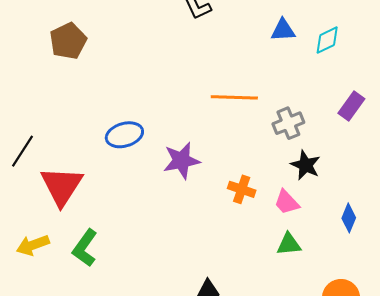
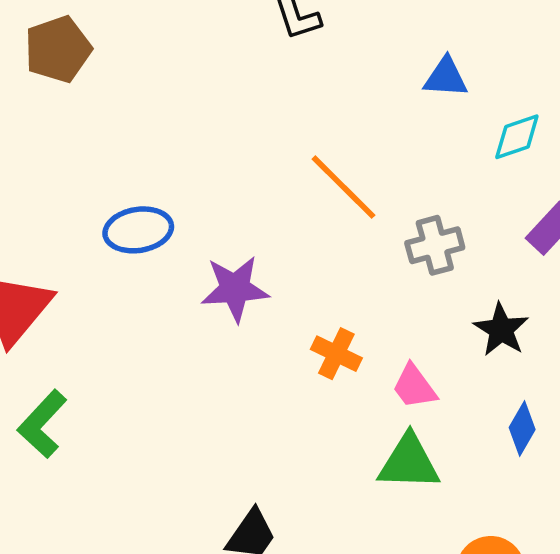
cyan diamond: (327, 40) -> (517, 137), moved
orange line: (234, 97) -> (343, 187), turned 36
black star: (306, 165) -> (501, 330), moved
green triangle: (289, 244) -> (409, 462), size x1.4

